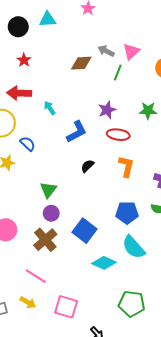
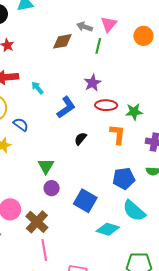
green star: (148, 111) -> (134, 112), moved
brown cross: (45, 240) -> (37, 222), moved
pink line: (36, 276) -> (44, 250), turned 55

